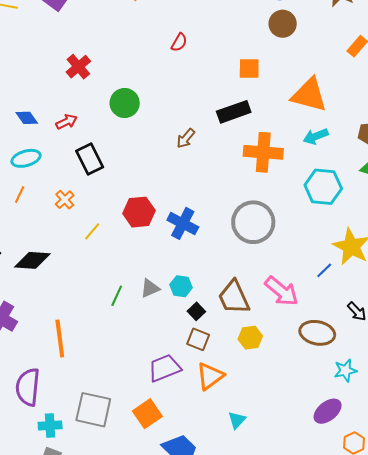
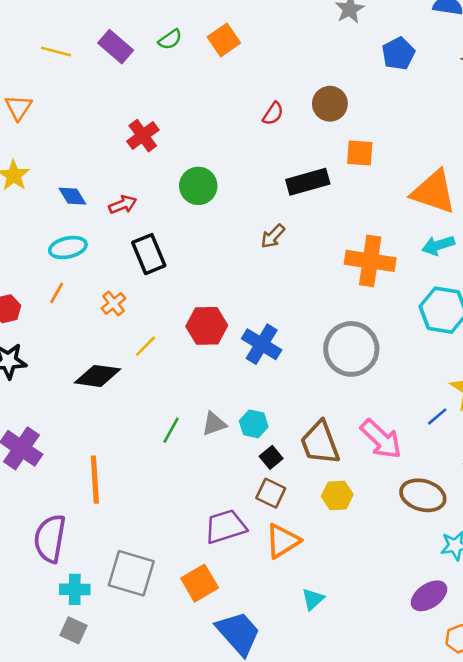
brown circle: (283, 24) -> (330, 104), moved
black rectangle: (234, 112) -> (308, 182), moved
black diamond: (32, 260) -> (97, 376), moved

